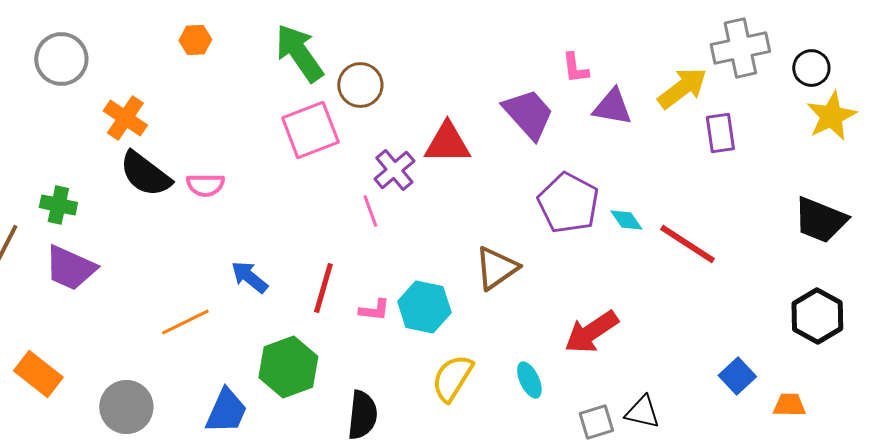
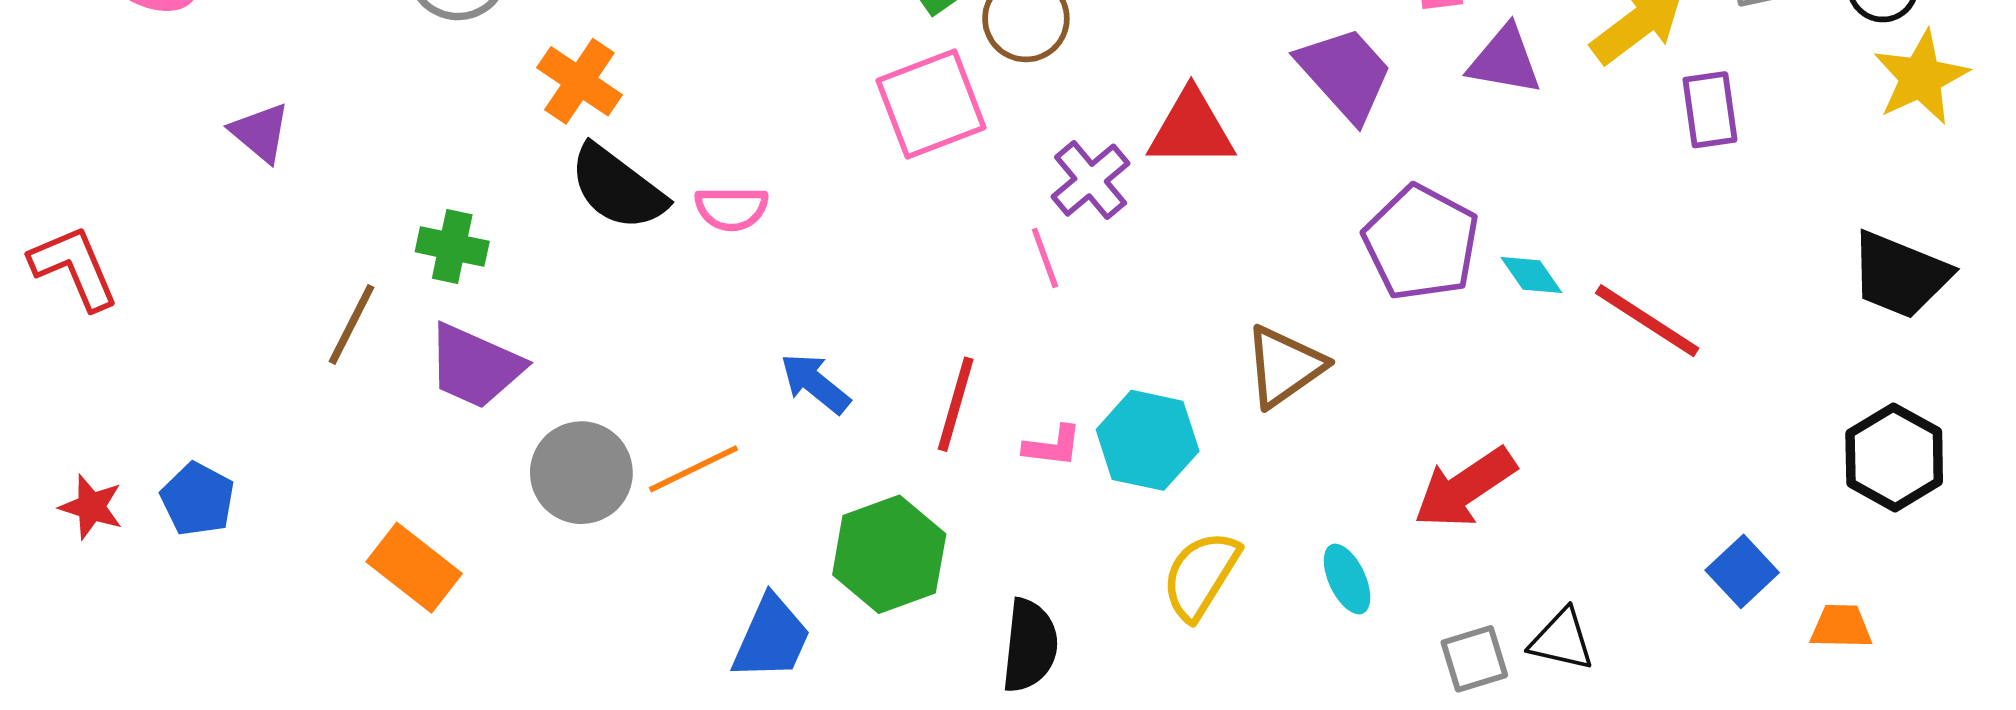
gray circle: (126, 407) -> (581, 473), moved

